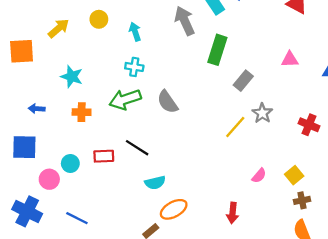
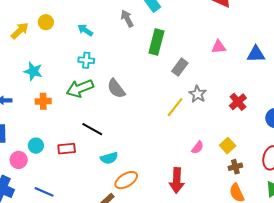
yellow circle: (99, 19) -> (46, 22), moved
gray arrow: (185, 21) -> (127, 19), size x0.7
cyan arrow: (135, 32) -> (85, 30), turned -35
red cross: (309, 125) -> (238, 102), turned 30
red rectangle: (104, 156) -> (67, 149), moved
red arrow: (233, 213) -> (177, 180), size x1.4

